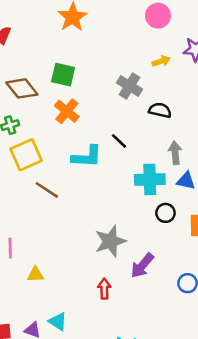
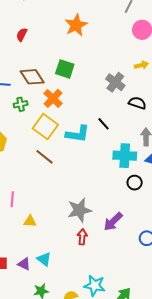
orange cross: (67, 111) -> (53, 98), moved
yellow square: (26, 155) -> (45, 127), moved, turned -35
gray star: (110, 241) -> (79, 210), moved

